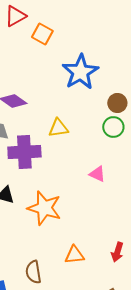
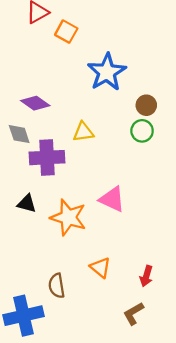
pink triangle: (97, 174) -> (112, 199), moved, size x1.5
red arrow: (117, 252) -> (146, 276), moved
orange triangle: (74, 255) -> (100, 268), turned 45

